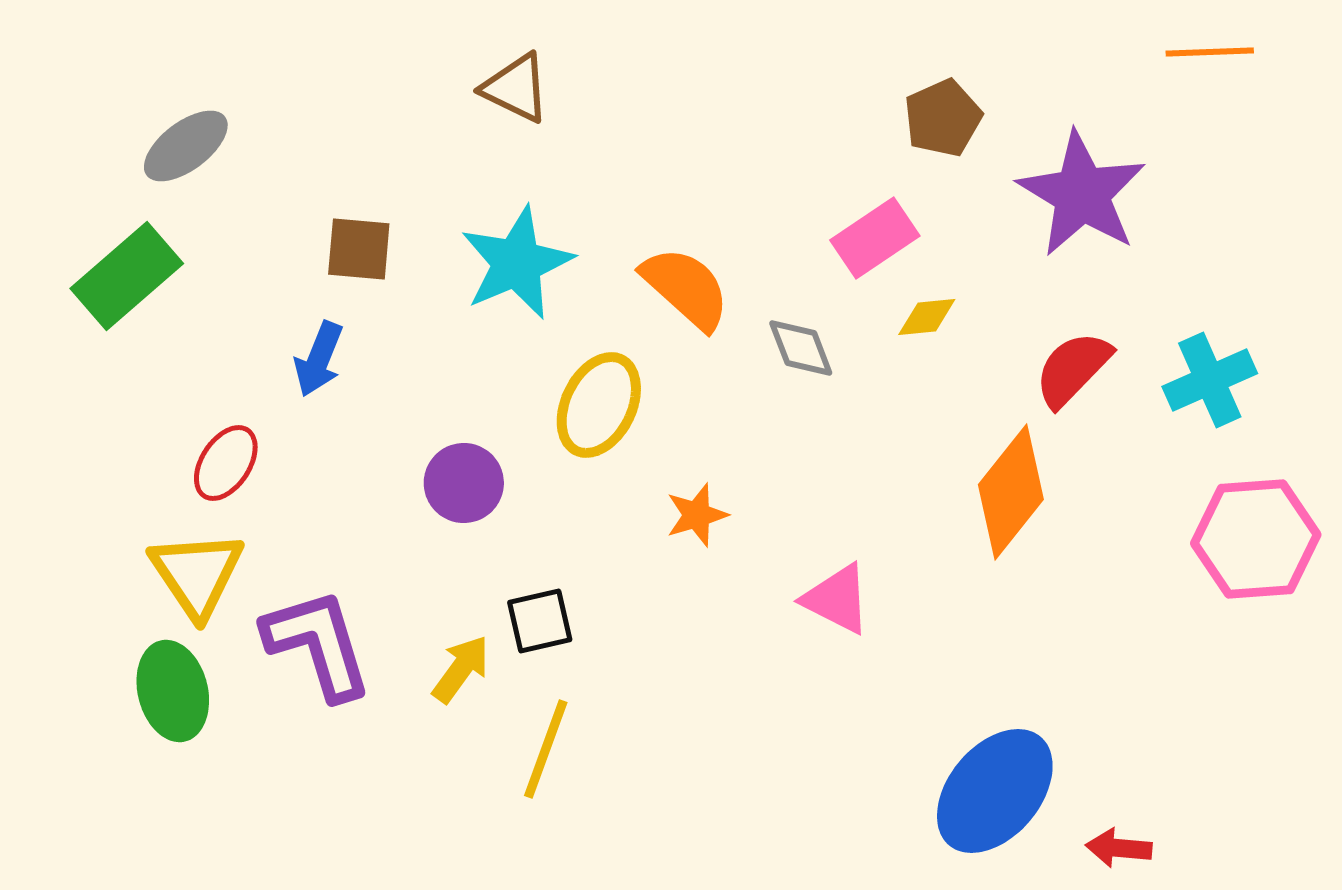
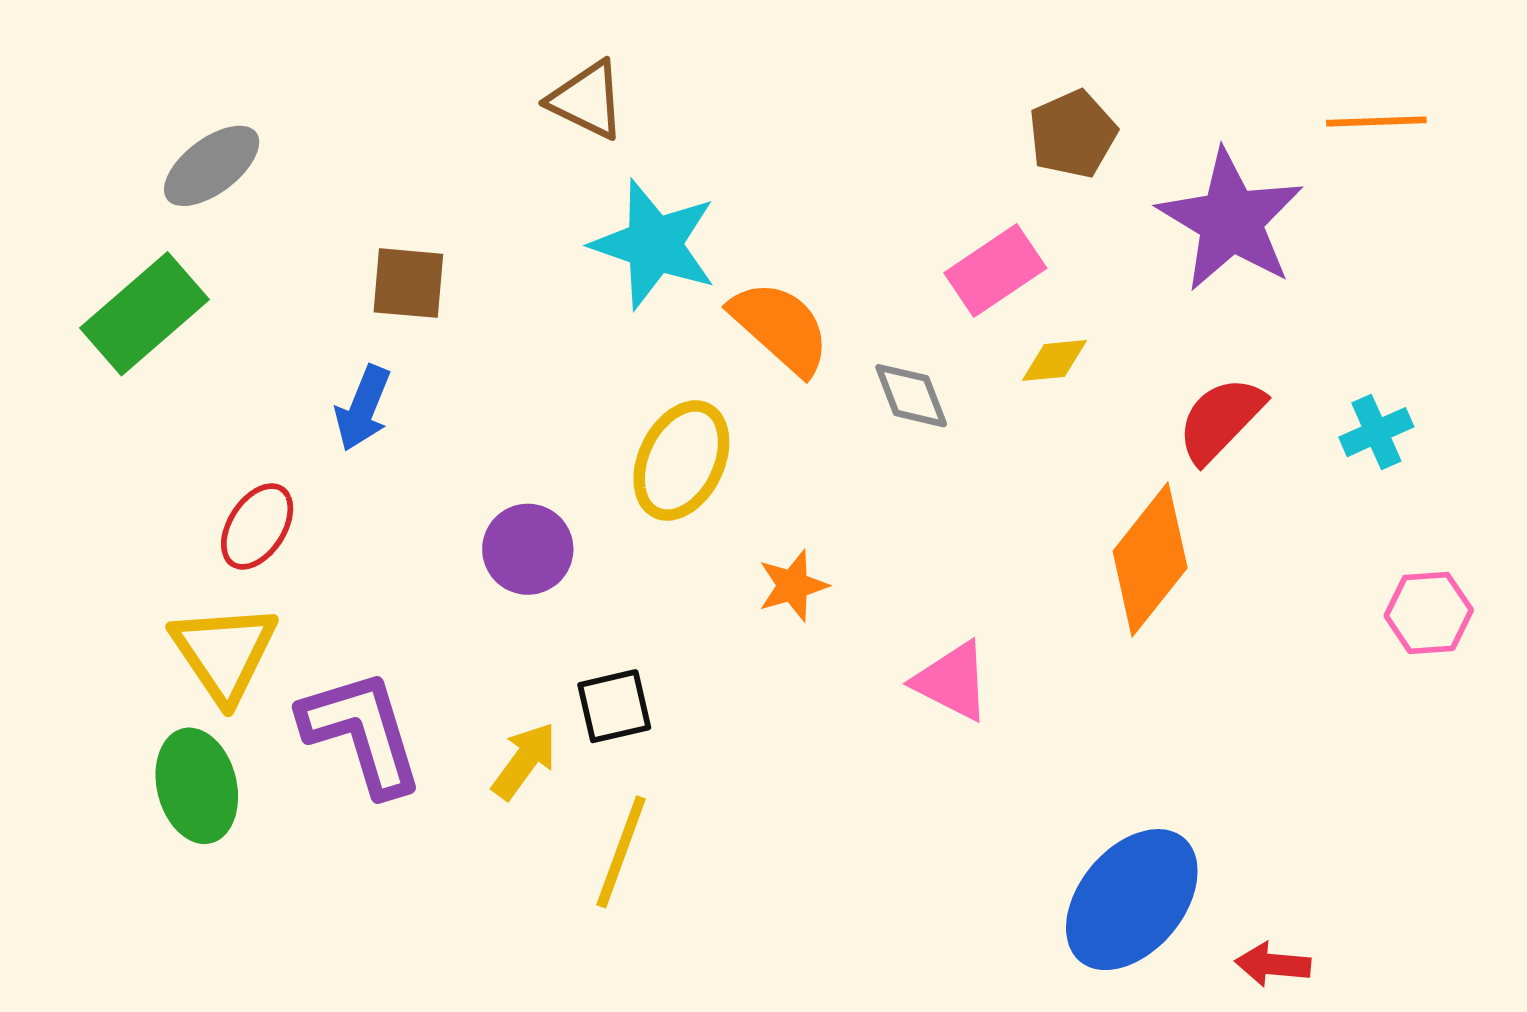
orange line: (1210, 52) -> (1376, 122), moved
cyan star: (517, 263) -> (654, 244), moved, turned -30
cyan cross: (1210, 380) -> (1376, 432), size x0.7
pink hexagon: (1256, 539) -> (1429, 613), size x0.6

